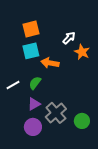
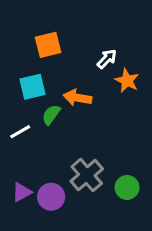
cyan square: (31, 51) -> (33, 87), moved
green semicircle: (35, 83) -> (51, 115), moved
purple triangle: (34, 104) -> (22, 192), moved

